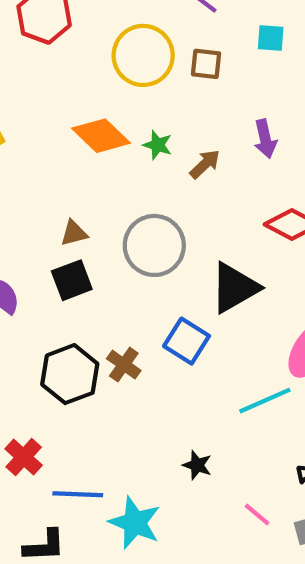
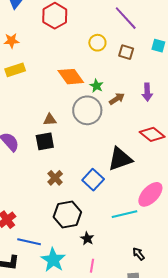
yellow circle: (143, 55) -> (97, 43), size x0.6
gray circle: (154, 245) -> (87, 110), moved
brown cross: (124, 365) -> (55, 178), moved
black hexagon: (70, 374) -> (67, 214), moved
pink line: (257, 514) -> (92, 266), moved, turned 48

